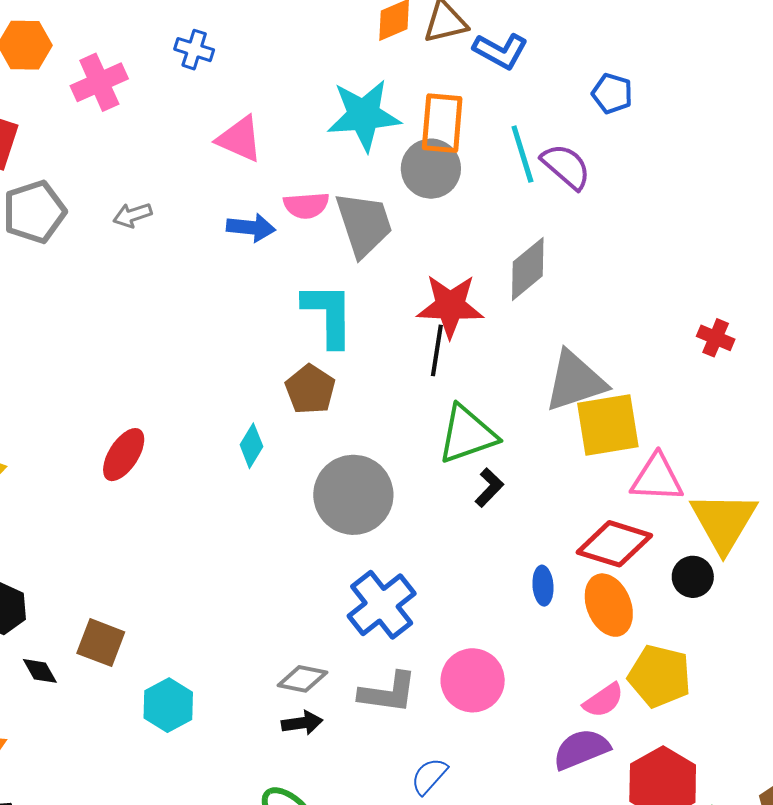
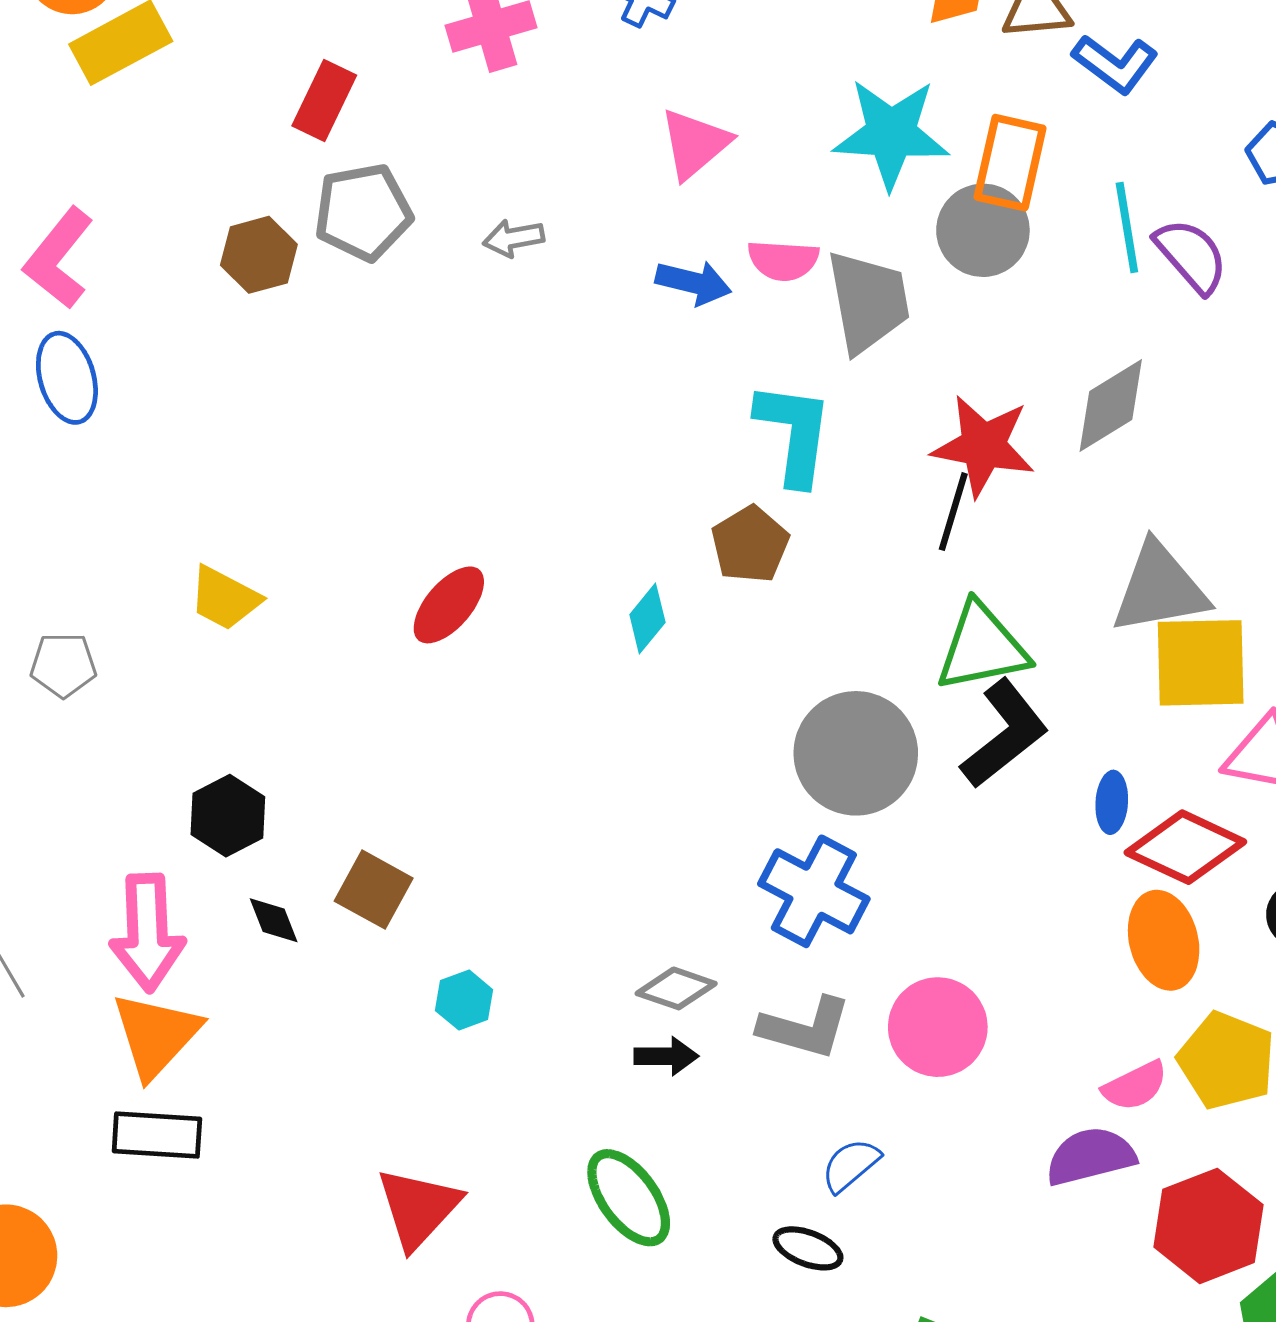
pink triangle: (240, 139) -> (695, 144), turned 48
black L-shape: (489, 488) -> (1005, 734), size x1.8
gray circle: (353, 495) -> (856, 753), moved
blue ellipse: (543, 586) -> (1112, 802), moved
blue cross: (382, 605) -> (814, 891), turned -32
cyan hexagon: (168, 705) -> (464, 1000), size x0.7

